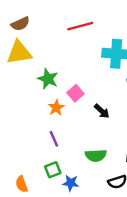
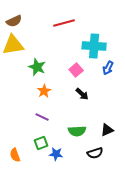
pink square: (75, 93) -> (76, 70), moved
purple line: (54, 139) -> (42, 117), turned -40

